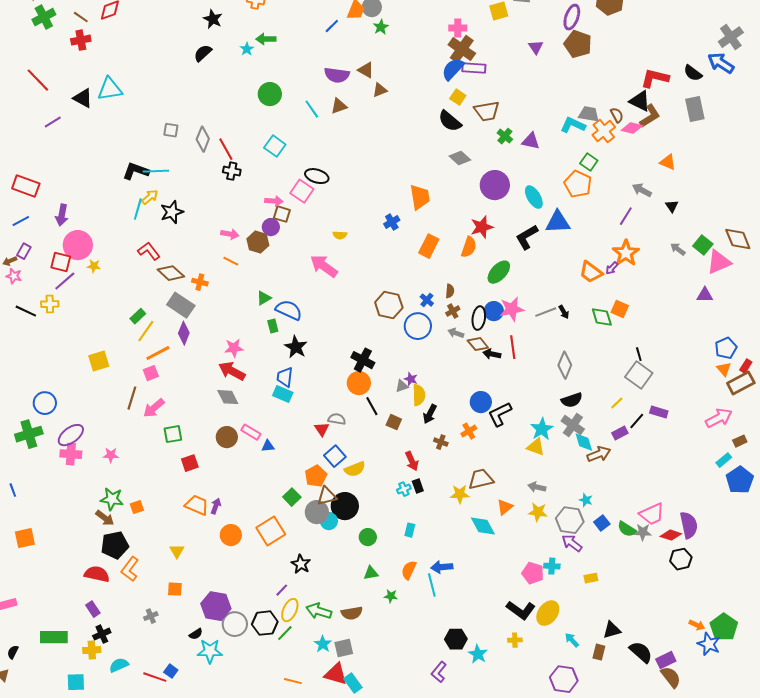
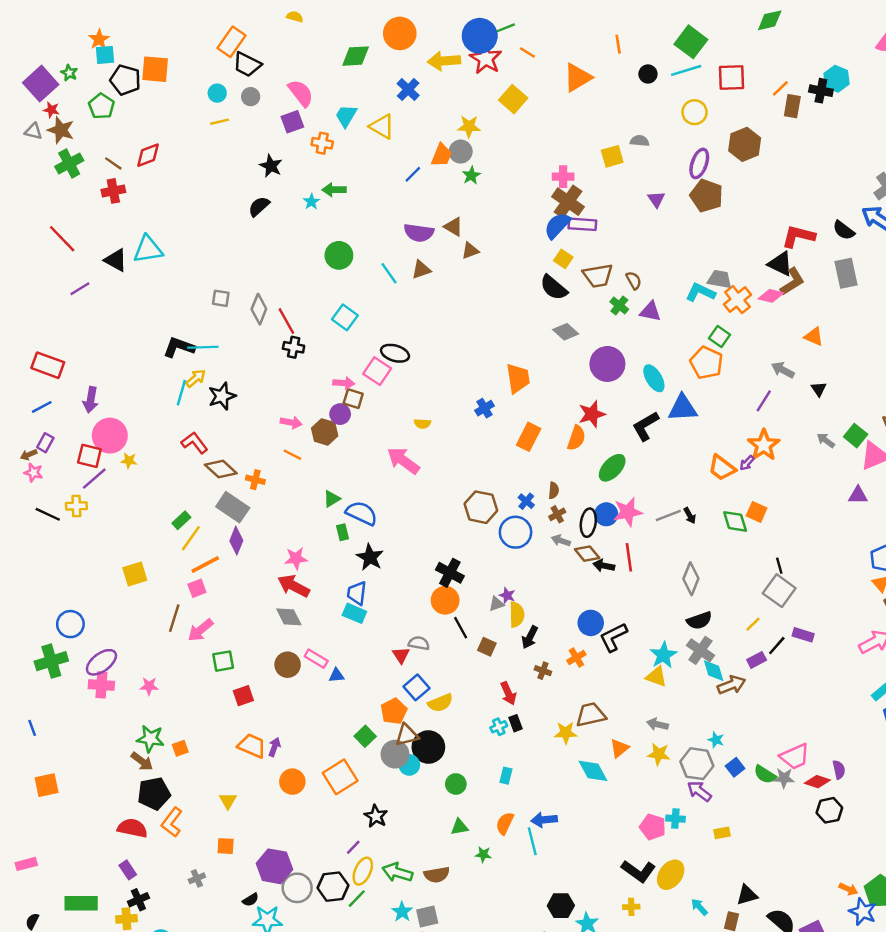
brown semicircle: (617, 115) -> (634, 280), moved
purple semicircle: (689, 525) -> (839, 770), size x0.6

